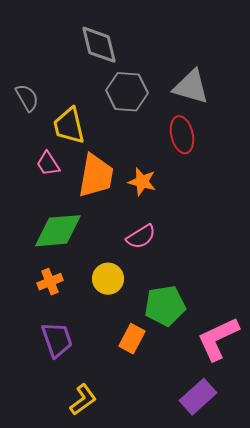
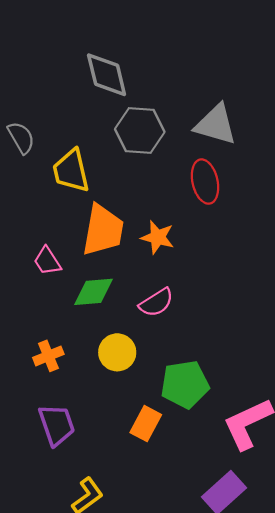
pink trapezoid: (48, 164) -> (47, 261), moved
green diamond: (58, 231) -> (93, 292), moved, size x0.7

